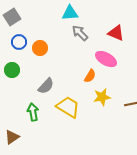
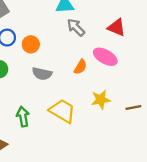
orange semicircle: (90, 76) -> (80, 67), moved
gray semicircle: (46, 86) -> (42, 74), moved, turned 60

